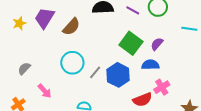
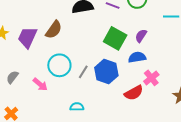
purple trapezoid: (45, 18) -> (27, 37), moved
pink arrow: (45, 91) -> (40, 84), moved

